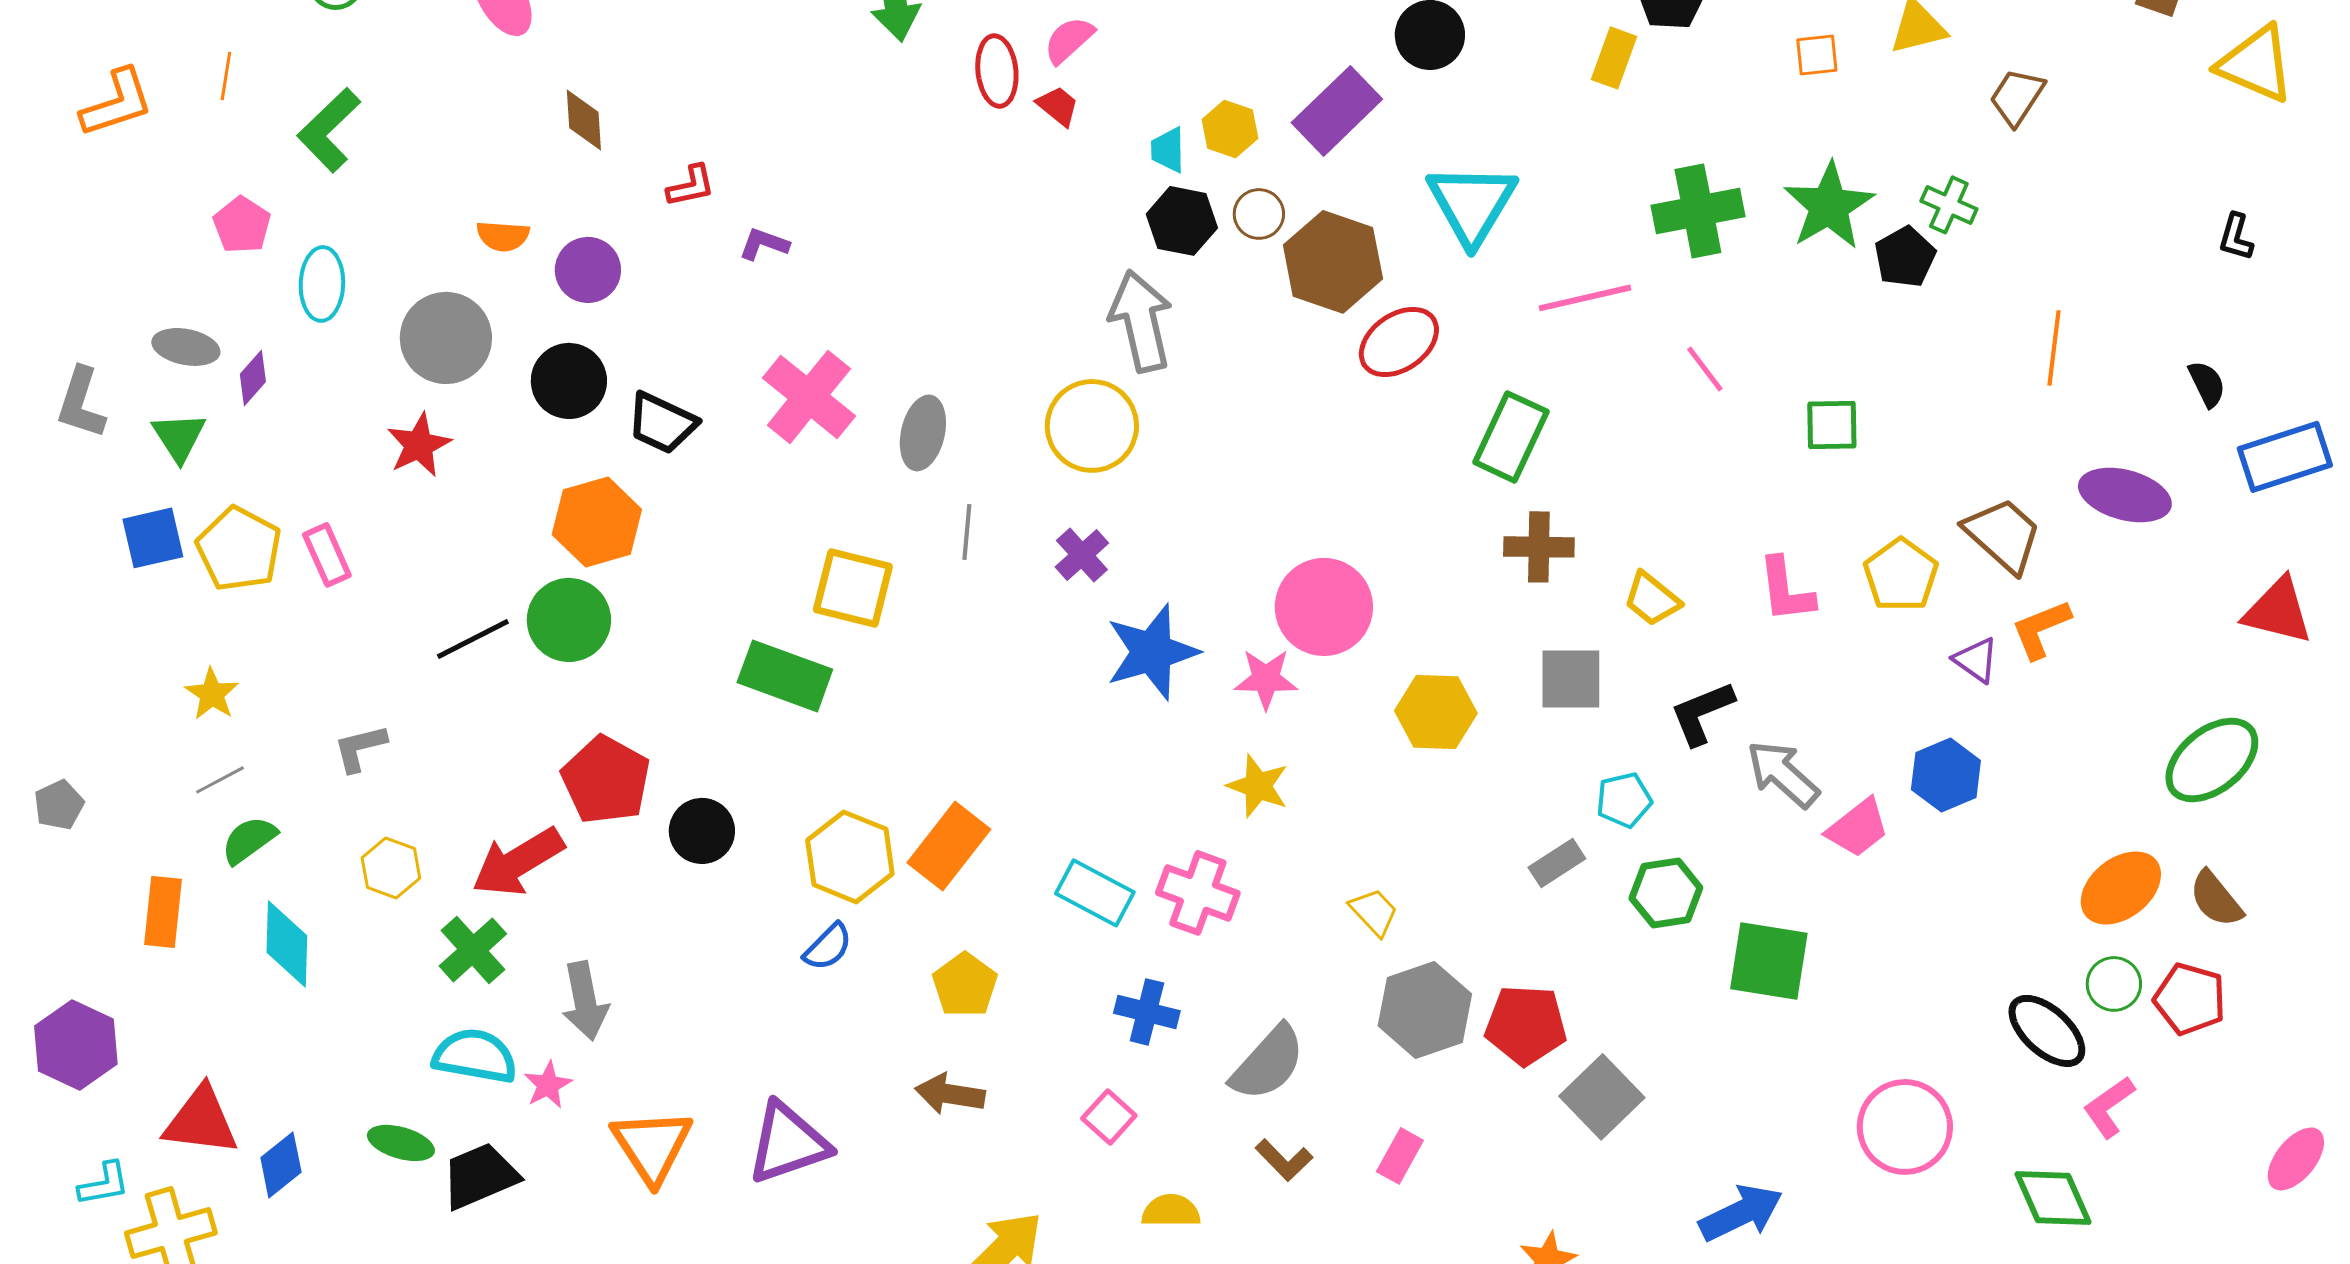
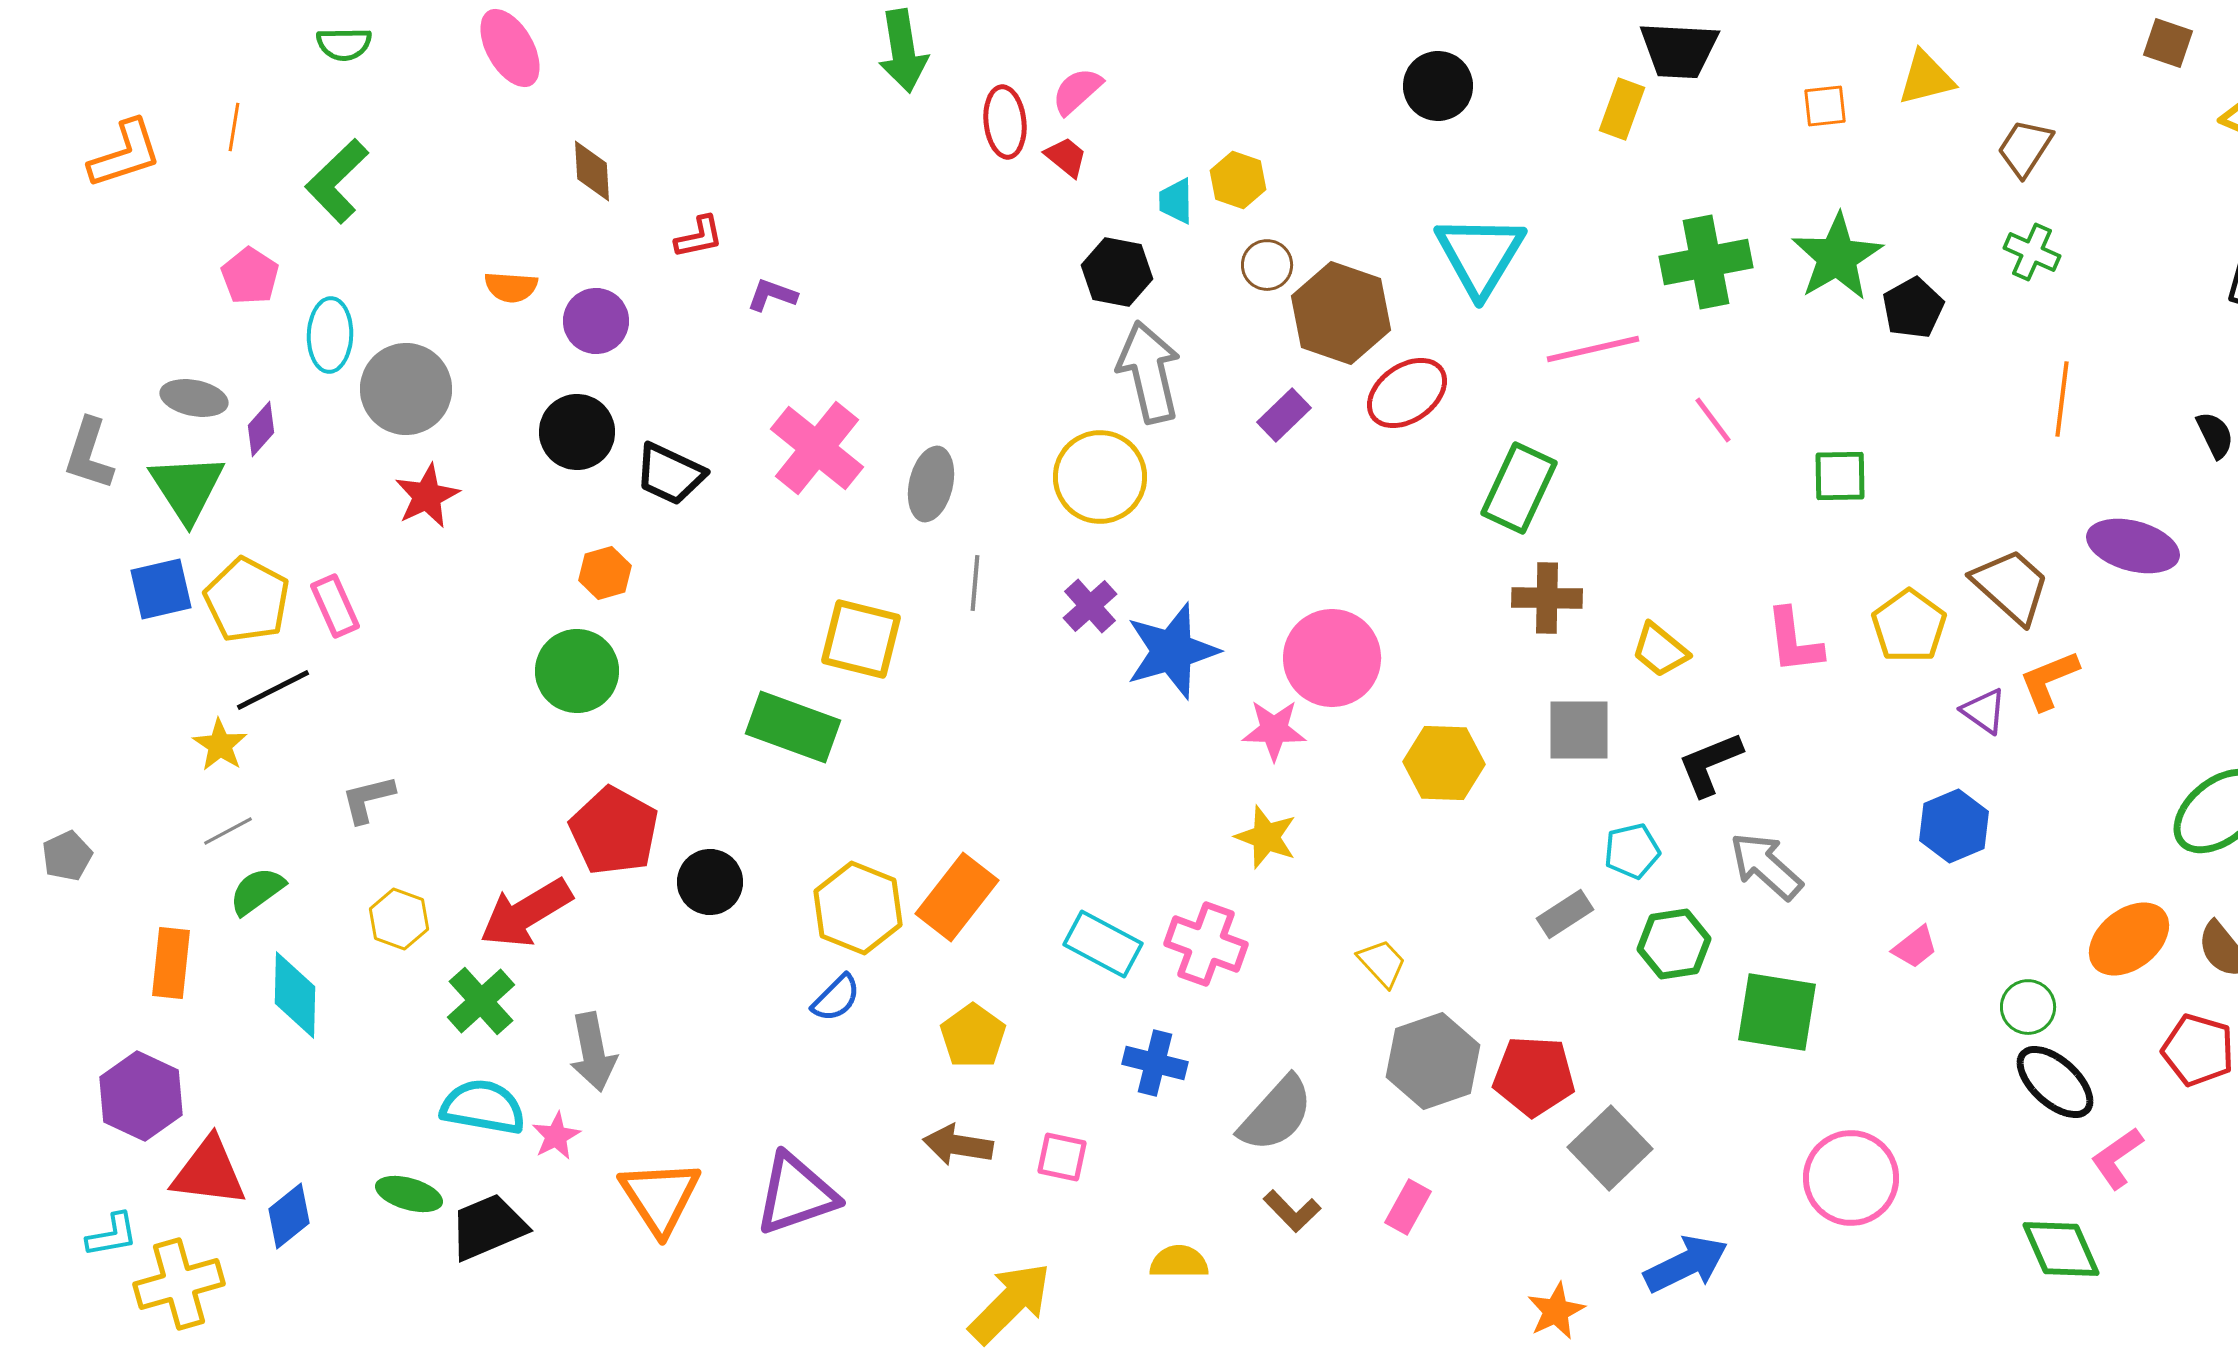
purple rectangle: (1337, 111) -> (1284, 415), moved, size x0.6
green cross: (1949, 205) -> (2032, 252), moved
black hexagon: (1182, 221) -> (1117, 272), moved
gray circle: (446, 338) -> (406, 389), moved
green triangle: (179, 437) -> (187, 488), size x1.4
orange hexagon: (597, 522) -> (605, 573), size x0.6
black line: (473, 639) -> (273, 690), moved
blue star: (1152, 652) -> (1172, 651), moved
gray arrow: (1783, 774) -> (1766, 866), moved
pink trapezoid: (1858, 828) -> (1915, 947), moved, size x0.7
green circle: (2114, 984) -> (2028, 1007), moved
purple hexagon: (76, 1045) -> (141, 1096), moved
pink square: (1109, 1117) -> (1062, 1157), moved, turned -30
pink circle: (1905, 1127) -> (1851, 1178), moved
blue arrow: (1741, 1213) -> (1686, 1264), moved

